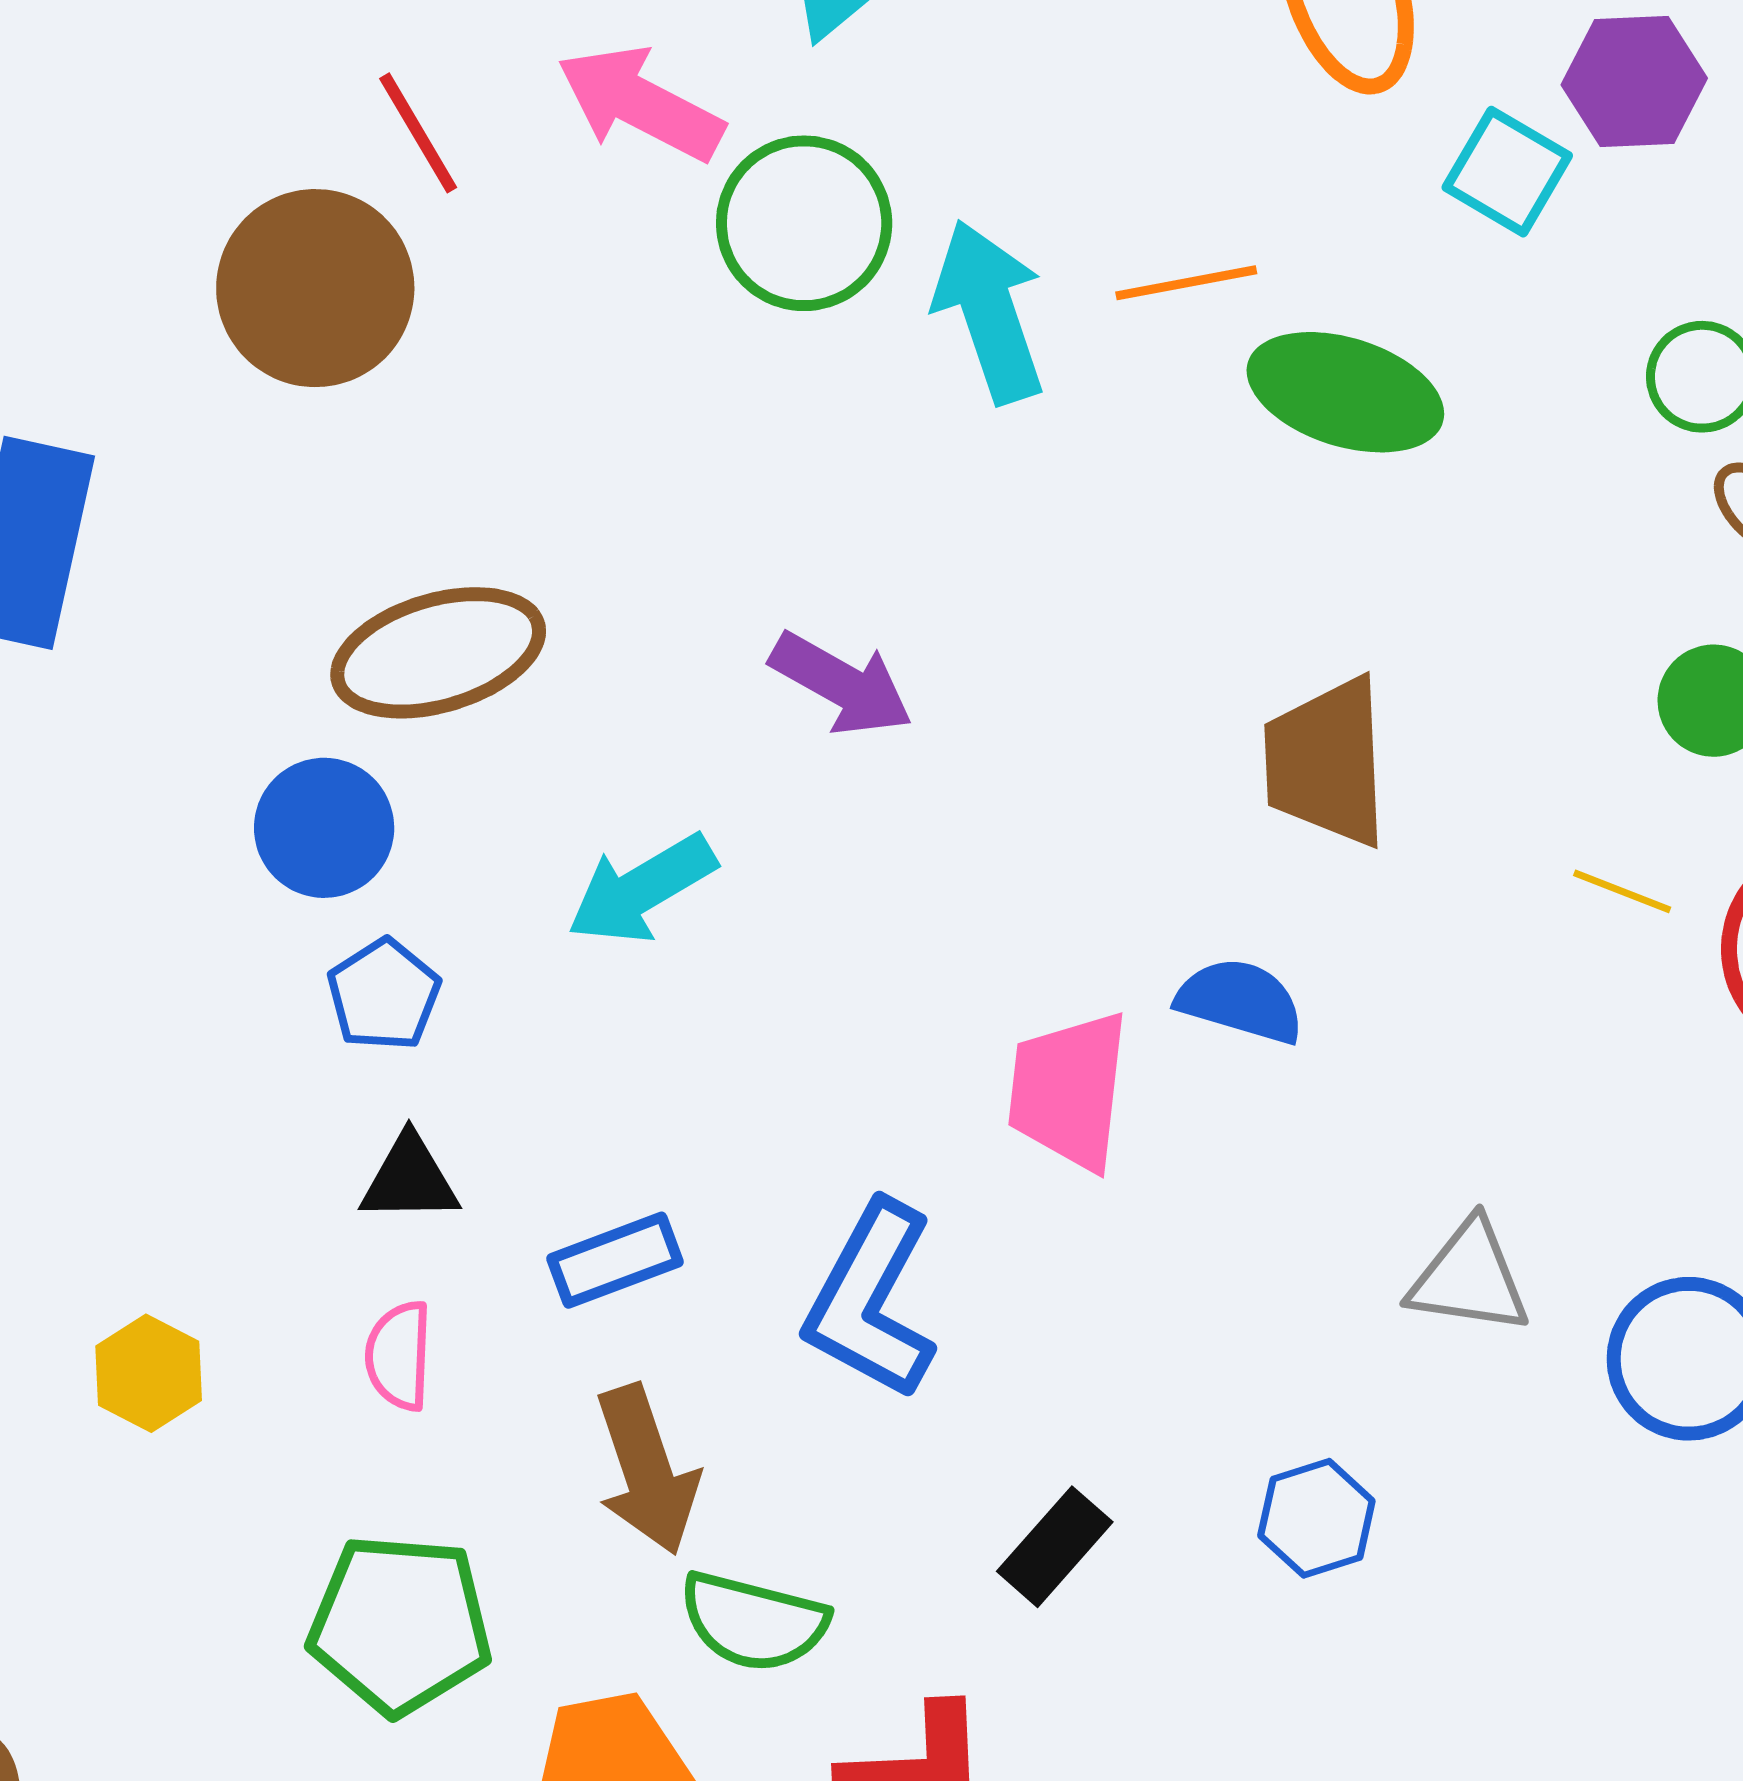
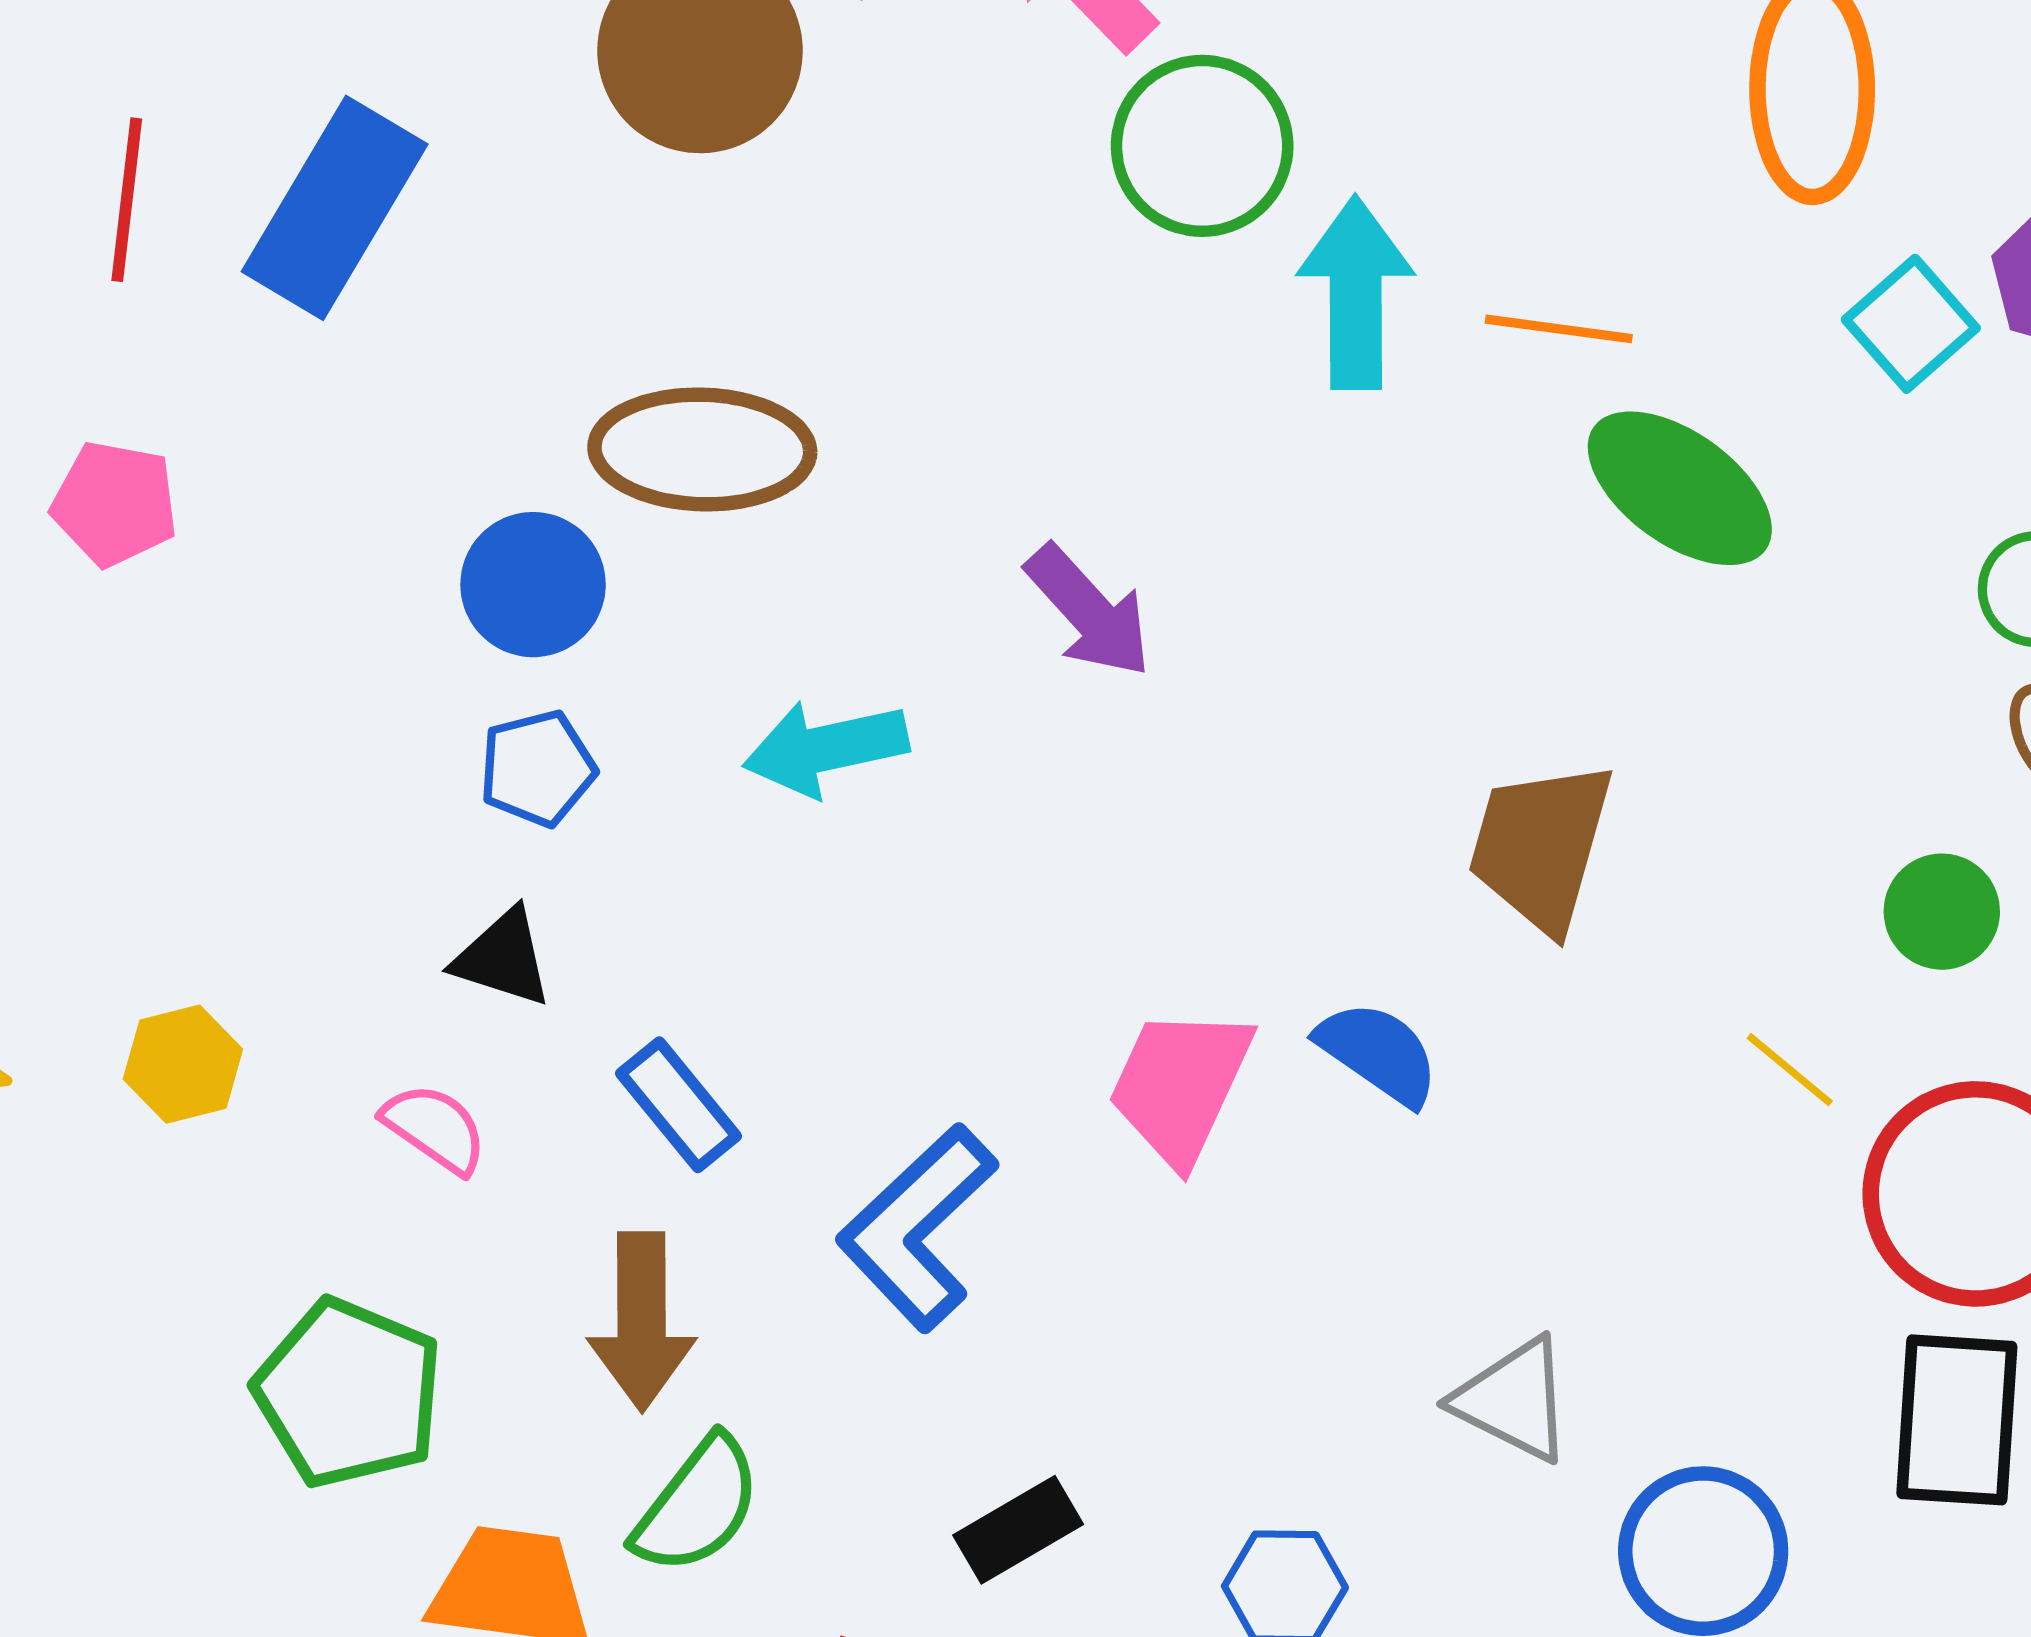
blue rectangle: (615, 1260) -> (679, 1105), turned 53
pink semicircle: (399, 1356) -> (435, 1128), turned 104
green semicircle: (754, 1622) -> (697, 1505), turned -85

